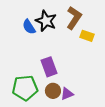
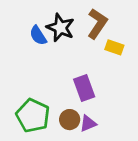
purple rectangle: (49, 67) -> (84, 88), moved
green pentagon: (25, 88) -> (33, 116), turned 30

